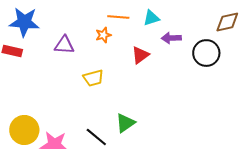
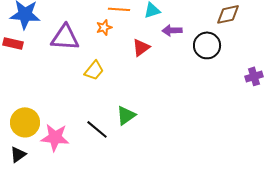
purple triangle: (64, 45) -> (65, 37), size x1.4
yellow trapezoid: (93, 78) -> (94, 70), turned -35

